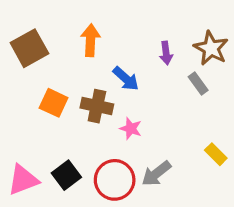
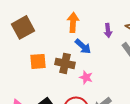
orange arrow: (90, 40) -> (73, 22), moved
orange square: (54, 103) -> (38, 61), turned -30

